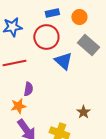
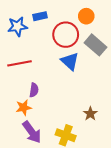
blue rectangle: (52, 13) -> (40, 16), moved
red circle: (46, 37) -> (66, 35), moved

